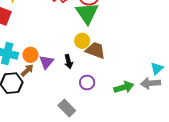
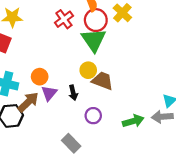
orange circle: (30, 55) -> (40, 77), moved
brown arrow: (27, 70) -> (28, 102), size x1.5

